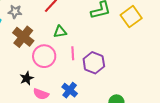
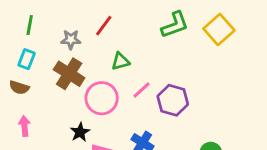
gray star: (15, 12) -> (71, 40), moved
pink line: (73, 53) -> (142, 90), turned 56

